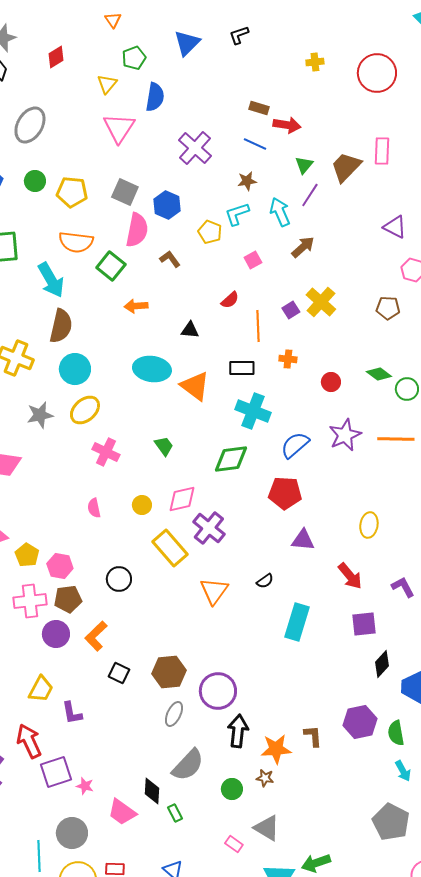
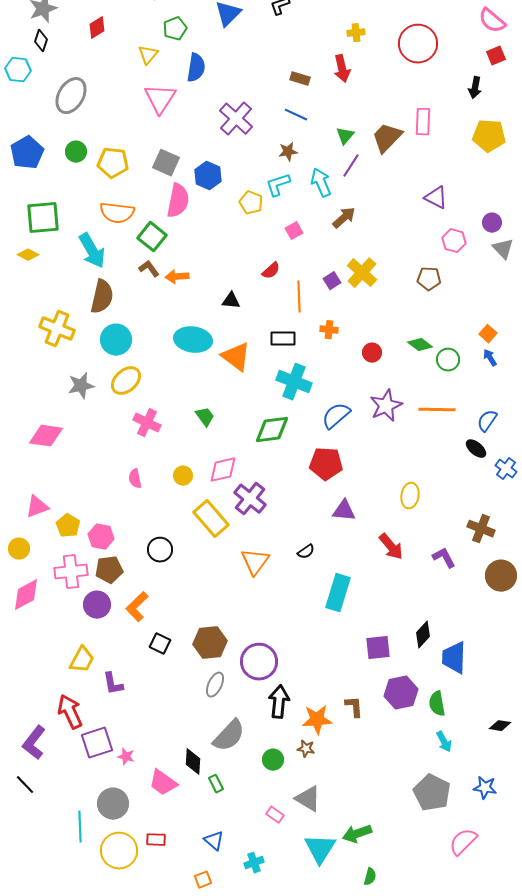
red arrow: (287, 125) -> (342, 69), moved, turned 68
brown L-shape: (170, 259) -> (149, 269), moved
purple square: (364, 624) -> (378, 648), moved

